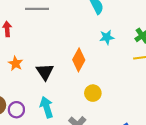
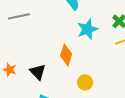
cyan star: (107, 37) -> (87, 29), size x1.5

